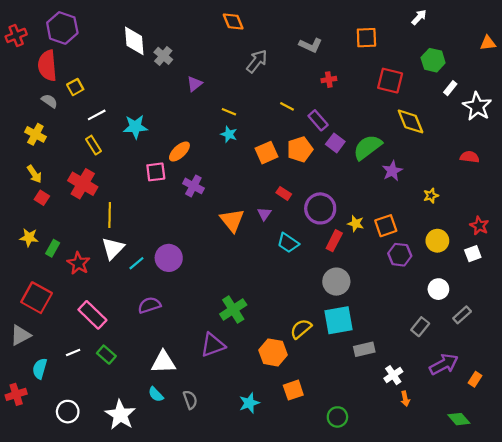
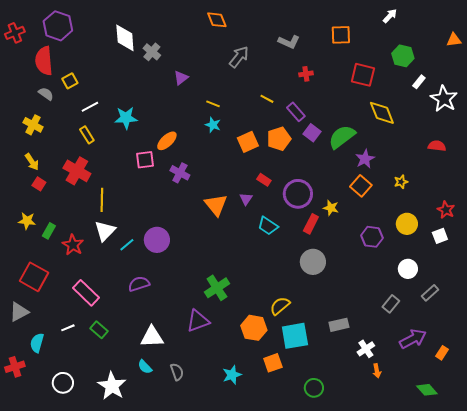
orange square: (386, 226) -> (361, 186), moved, turned -30
cyan square: (338, 320) -> (295, 336), moved

